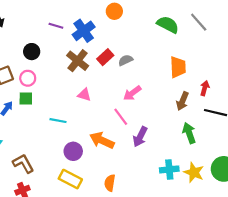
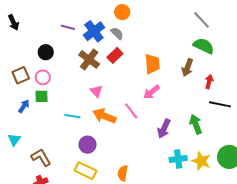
green semicircle: (168, 25) -> (204, 46), moved
gray semicircle: (126, 60) -> (117, 33), moved, turned 72
orange trapezoid: (178, 67) -> (152, 64), moved
pink arrow: (132, 93) -> (151, 92), moved
pink triangle: (84, 95) -> (96, 91), turned 32
brown arrow: (182, 101) -> (187, 68), moved
purple arrow: (140, 137) -> (164, 129), moved
orange arrow: (102, 140) -> (104, 116), moved

